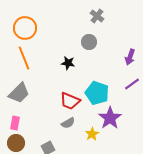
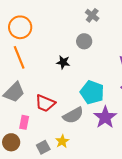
red trapezoid: (70, 101) -> (45, 103), moved
pink rectangle: (15, 123) -> (24, 122), moved
gray semicircle: (68, 123) -> (73, 115), moved, size x1.5
yellow star: (92, 134) -> (62, 141), moved

